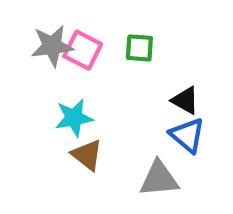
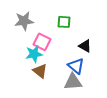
pink square: (83, 50) -> (42, 42), moved
blue triangle: (187, 135) -> (76, 66), moved

